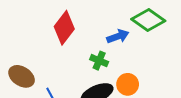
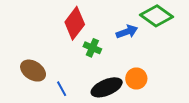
green cross: (99, 61) -> (92, 48), moved

